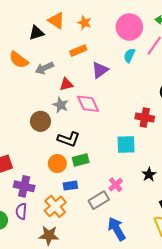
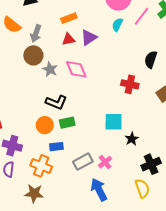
gray arrow: (44, 68) -> (36, 34), turned -48
red triangle: (66, 84) -> (68, 39), moved
brown circle: (40, 121) -> (33, 55), moved
cyan square: (126, 144) -> (114, 122), moved
pink cross: (116, 185) -> (105, 162), moved
orange cross: (55, 206) -> (41, 166), turned -30

